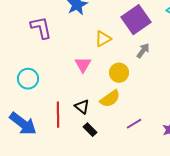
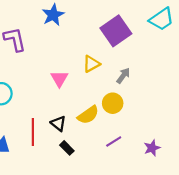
yellow triangle: (103, 39) -> (91, 64), moved
gray arrow: (143, 51) -> (123, 76), moved
yellow circle: (119, 73) -> (113, 103), moved

